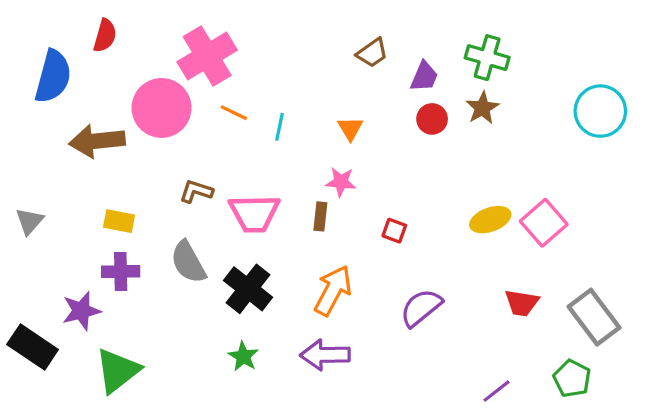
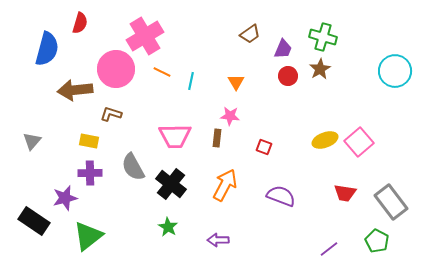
brown L-shape: (196, 191) -> (111, 114), moved
purple semicircle: (421, 308) -> (281, 196), turned 60
purple arrow: (325, 355) -> (218, 240), moved, size x0.7

